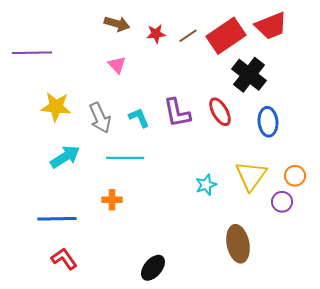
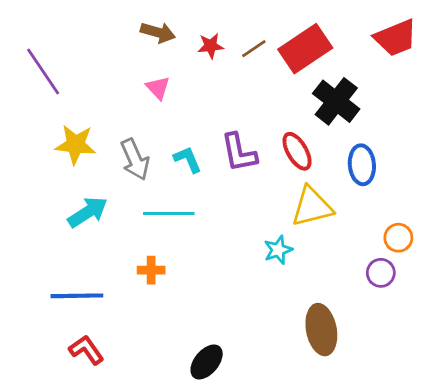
red trapezoid: (271, 26) -> (396, 38), moved
purple line: (32, 53) -> (43, 72), turned 57
yellow triangle: (251, 176) -> (312, 207), moved, turned 40

